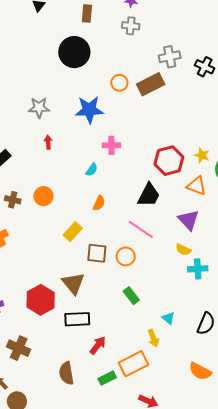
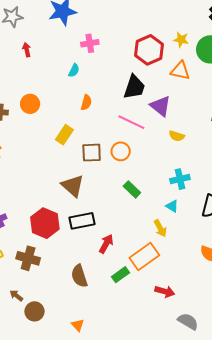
purple triangle: (189, 220) -> (160, 106), moved
cyan cross: (198, 269) -> (180, 179), moved
red hexagon: (41, 300) -> (45, 223), moved

